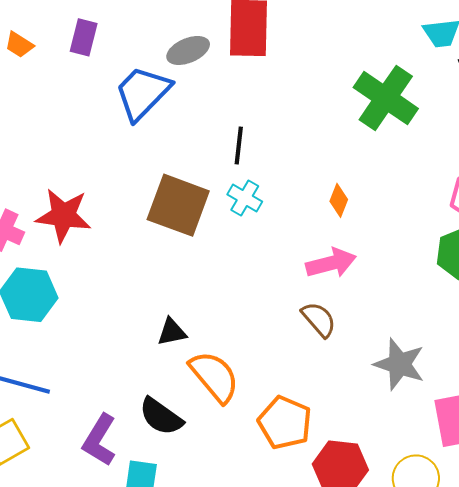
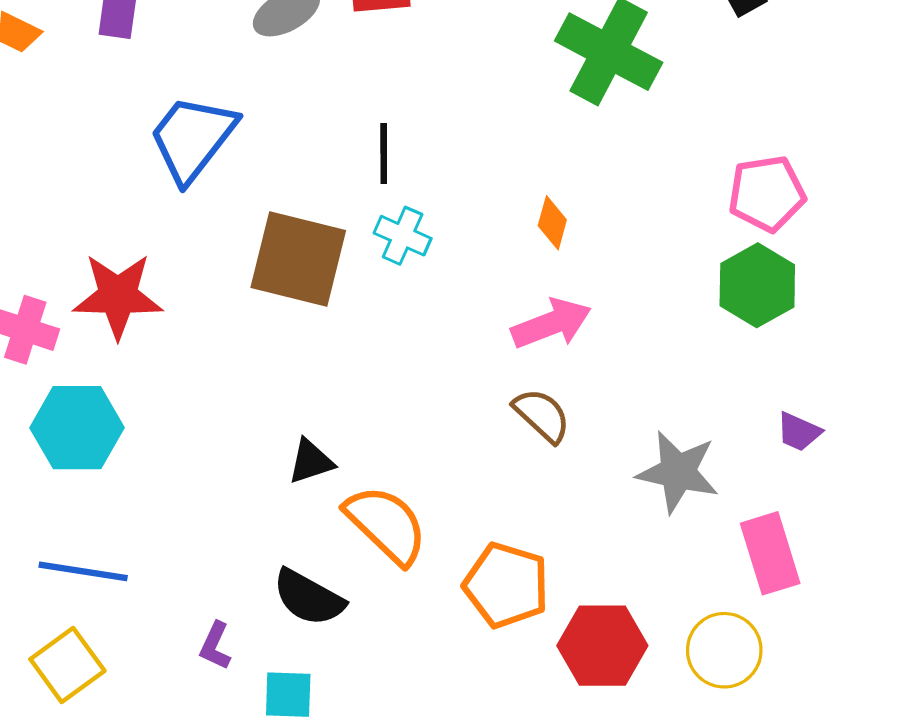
blue trapezoid: (143, 93) -> (193, 138), moved
purple L-shape: (100, 440) -> (215, 646), size x0.6

